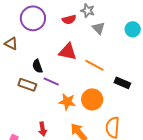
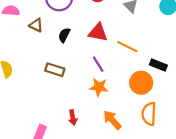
black semicircle: (37, 66) -> (64, 35), moved, turned 48
purple line: (51, 82) -> (98, 64), moved, turned 35
orange circle: (92, 99) -> (141, 83), moved

